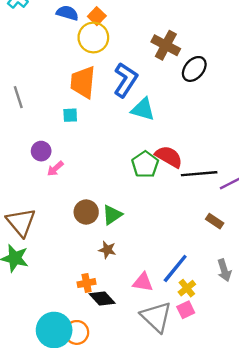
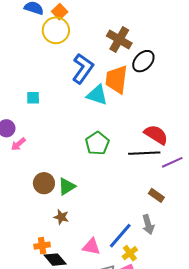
orange trapezoid: (83, 82) -> (117, 79), moved
red semicircle: (169, 157) -> (156, 135), moved
gray arrow: (224, 270) -> (148, 224), moved

